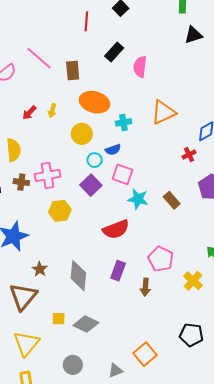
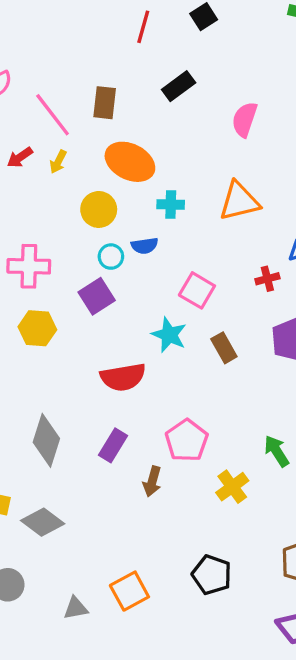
pink line: (39, 58) -> (53, 115), moved
pink semicircle: (140, 67) -> (245, 119), moved
pink square: (122, 174) -> (197, 290), moved

